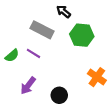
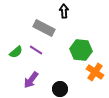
black arrow: (64, 12) -> (64, 11), turned 48
green hexagon: (82, 35) -> (81, 50), moved

